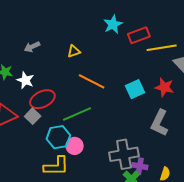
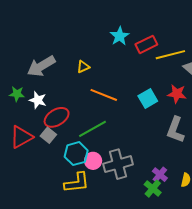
gray arrow: (32, 47) -> (41, 66), size x1.8
gray cross: (124, 154) -> (118, 164), moved
purple cross: (140, 166) -> (160, 175), turned 35

